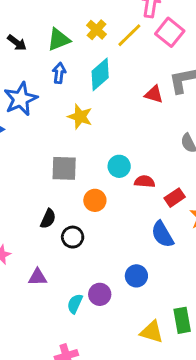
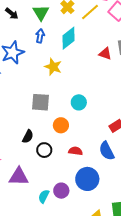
green triangle: (59, 40) -> (41, 13), turned -42
red semicircle: (145, 182) -> (75, 151), moved
blue circle: (136, 276) -> (87, 179), size x1.5
purple triangle: (38, 277) -> (19, 177), size x1.5

